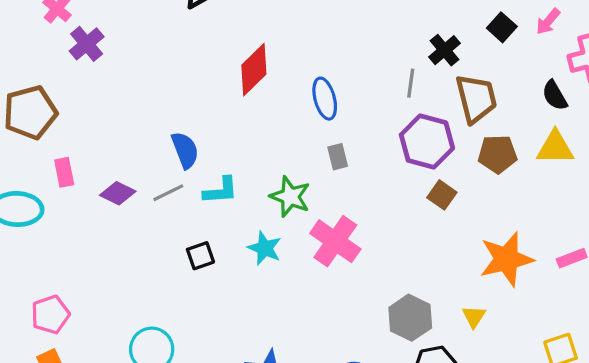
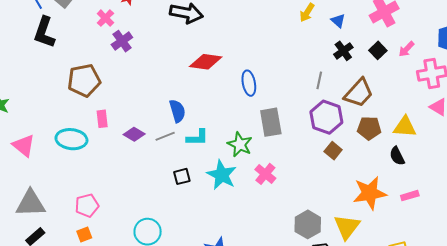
black cross: (445, 50) -> (343, 51), moved
red diamond: (254, 70) -> (206, 62), moved, turned 48
black semicircle: (555, 95) -> (397, 156), moved
brown trapezoid: (476, 98) -> (359, 93), turned 52
blue ellipse: (325, 99) -> (249, 83), moved
gray rectangle: (338, 157) -> (271, 122), size x1.8
pink cross: (335, 241) -> (265, 174), size x0.7
cyan star: (265, 248) -> (222, 175), size x1.4
yellow triangle: (474, 317) -> (347, 227), size x1.8

